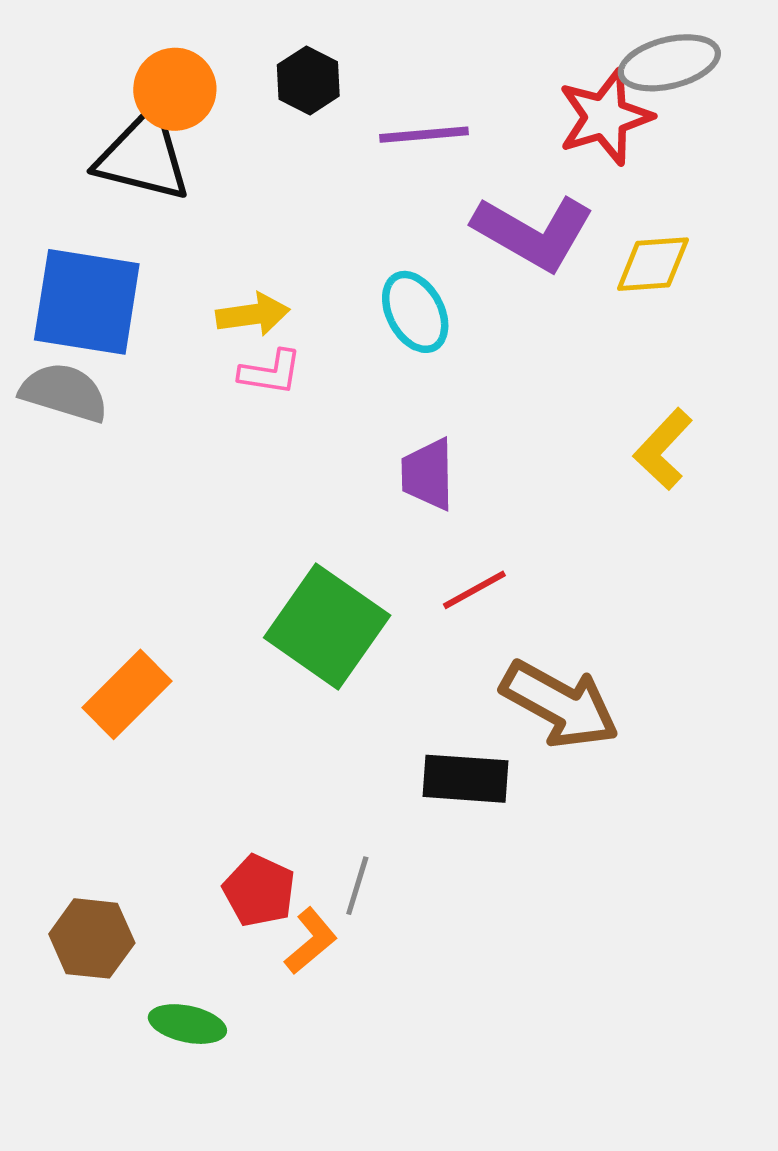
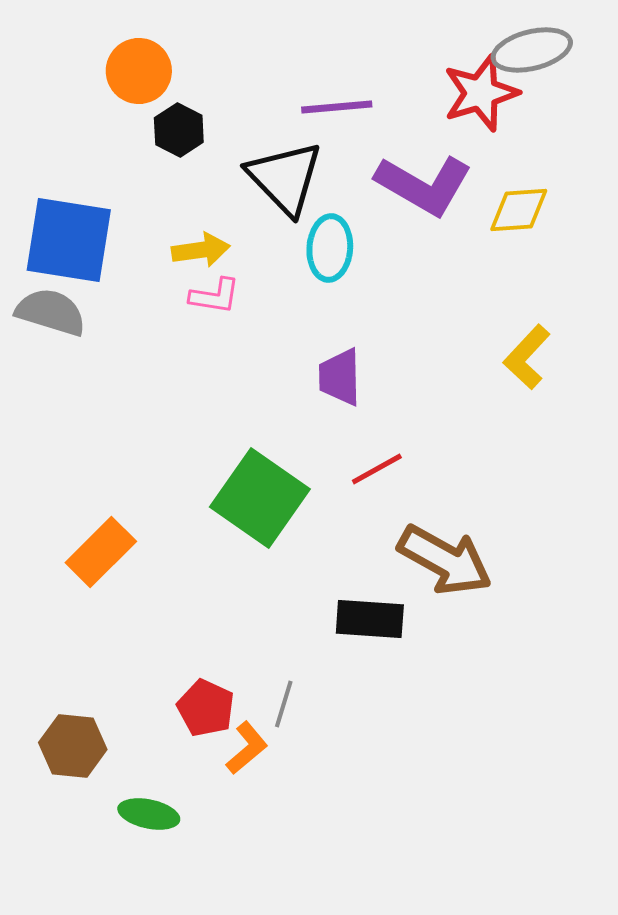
black hexagon: (308, 80) -> (179, 130), moved
black triangle: (143, 156) -> (285, 178), moved, turned 32
cyan ellipse: (415, 312) -> (330, 248), turned 32

